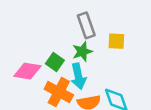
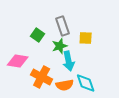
green square: (55, 62) -> (38, 35), moved
cyan arrow: (78, 76) -> (69, 61), moved

